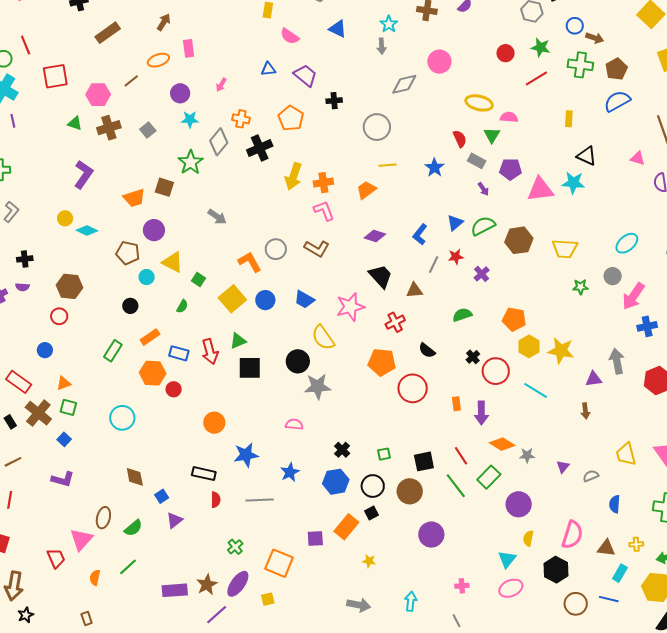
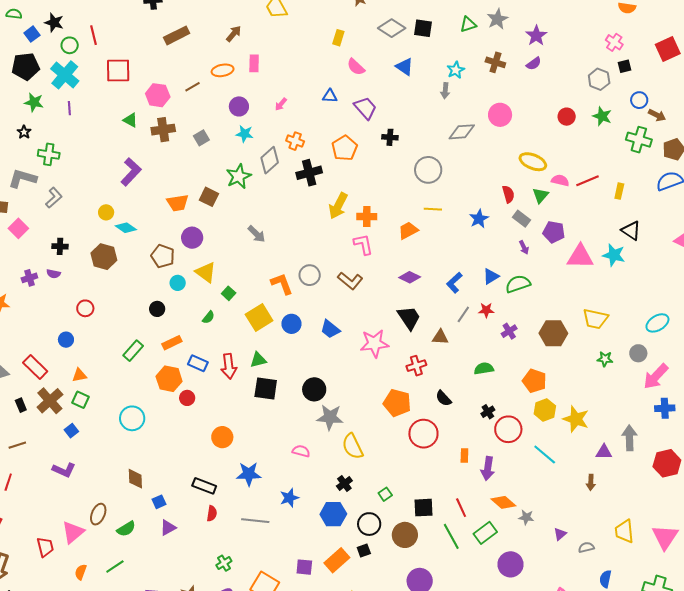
red line: (536, 78) -> (588, 181), moved
brown hexagon: (519, 240) -> (553, 333), moved
brown hexagon: (69, 286) -> (104, 257), moved
yellow semicircle: (323, 338) -> (353, 446), moved
green square: (384, 454) -> (385, 494), turned -32

